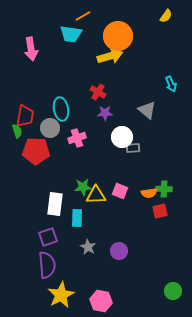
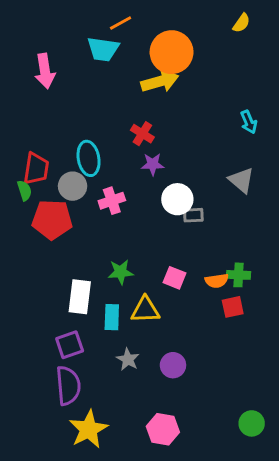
gray triangle: (147, 110) -> (241, 180), moved
yellow triangle: (96, 195) -> (145, 310), moved
pink hexagon: (101, 301) -> (163, 429), moved

